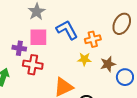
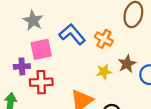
orange cross: (93, 39) -> (104, 39), turned -35
yellow star: (84, 59) -> (104, 72), moved

